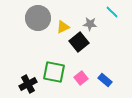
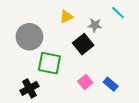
gray circle: (38, 18) -> (29, 37), moved
yellow triangle: (63, 27) -> (66, 17), moved
green square: (54, 72) -> (49, 63), moved

